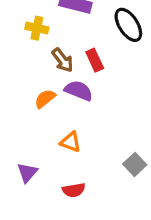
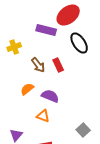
yellow cross: (37, 28) -> (14, 47), moved, turned -32
purple semicircle: (79, 91) -> (50, 96), moved

